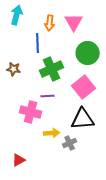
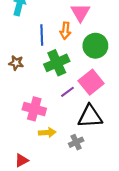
orange arrow: (50, 23) -> (65, 31), moved
purple line: (48, 96) -> (68, 92), moved, turned -32
yellow arrow: (52, 133) -> (47, 133), moved

